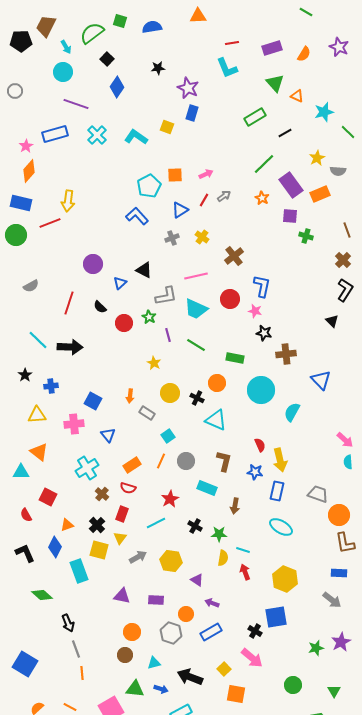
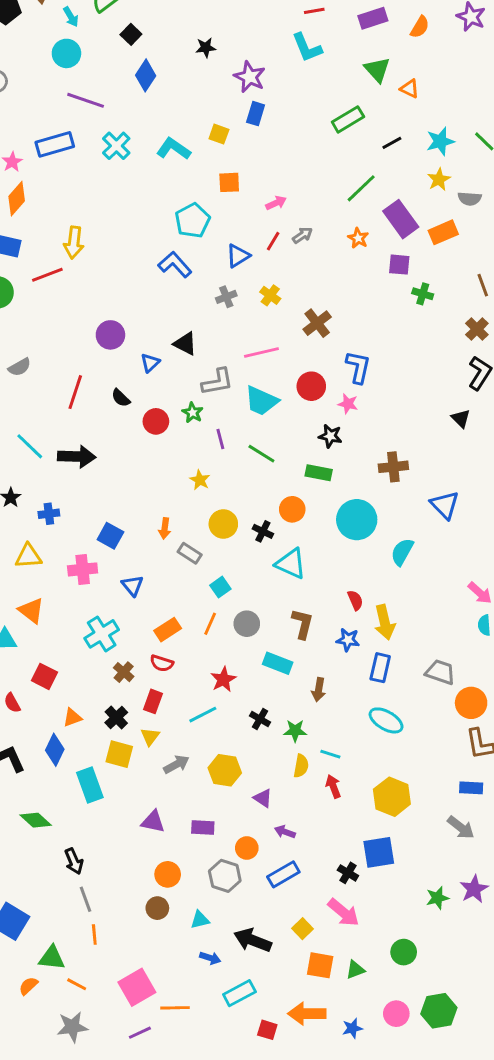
cyan star: (324, 112) -> (440, 141), moved
orange square: (175, 175) -> (229, 182), moved
black star: (264, 333) -> (330, 436), moved
green triangle: (135, 689) -> (52, 958), moved
green triangle: (334, 691) -> (355, 970), moved, turned 40

